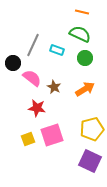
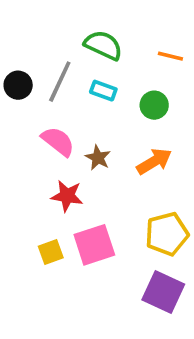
orange line: (82, 12) -> (170, 56), moved
green semicircle: (80, 34) -> (103, 45), moved
black circle: (13, 63) -> (18, 85), moved

